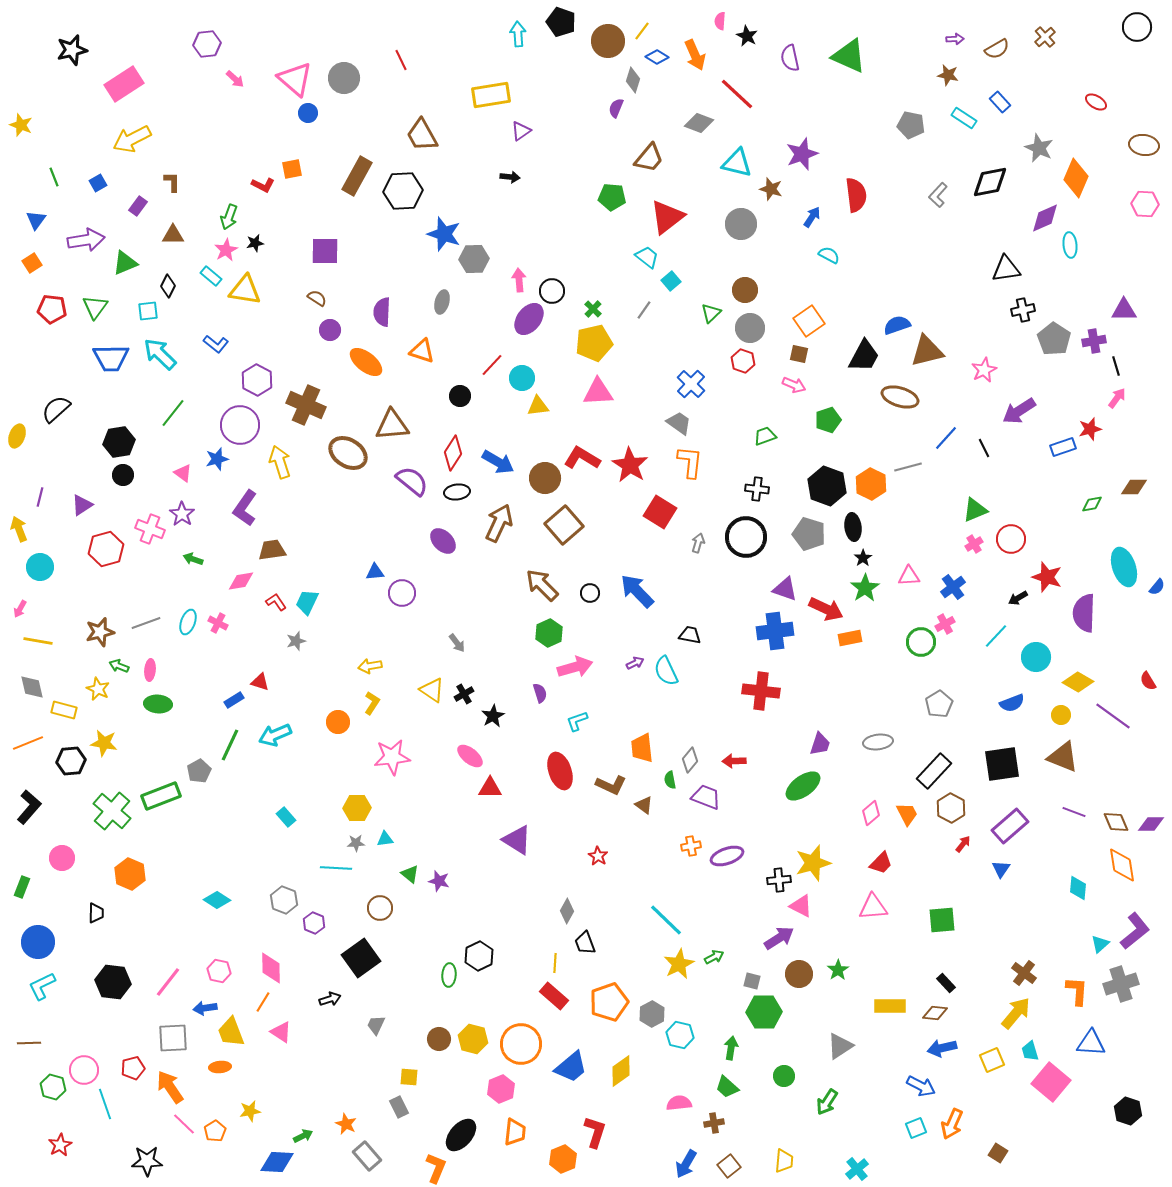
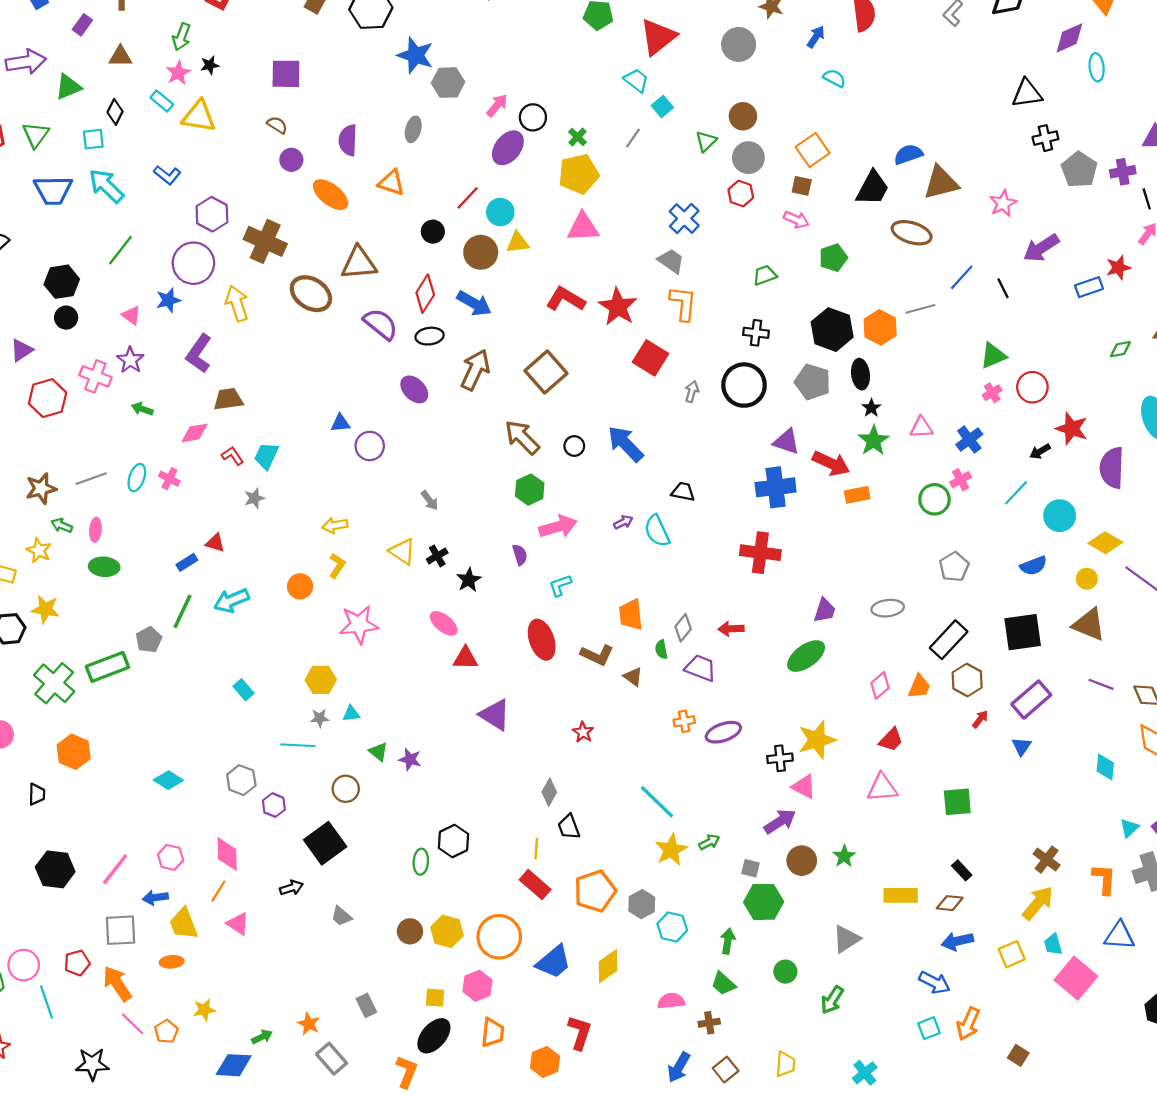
pink arrow: (519, 280) -> (497, 105), turned 45
brown circle: (545, 478) -> (481, 252), moved
orange trapezoid: (907, 814) -> (919, 686), turned 50
gray trapezoid: (376, 1025) -> (341, 916), turned -75
yellow square: (409, 1077) -> (435, 998), moved

